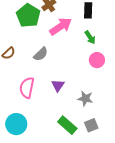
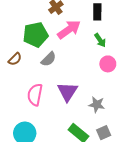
green pentagon: (28, 16) -> (36, 35), moved, turned 30
purple triangle: (58, 86) -> (67, 92), size x1.5

